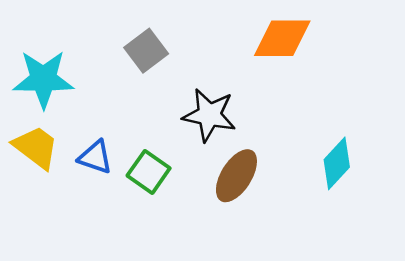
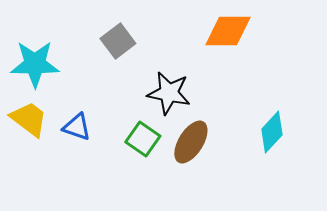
green square: (149, 172) -> (143, 139), moved

